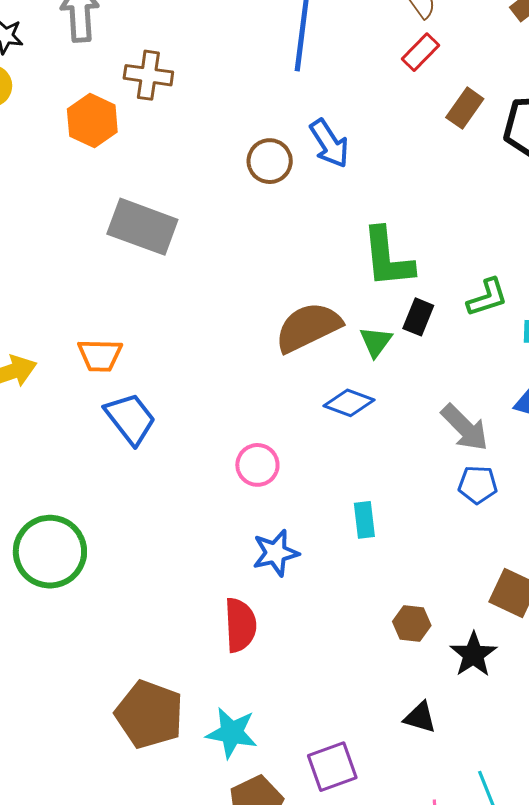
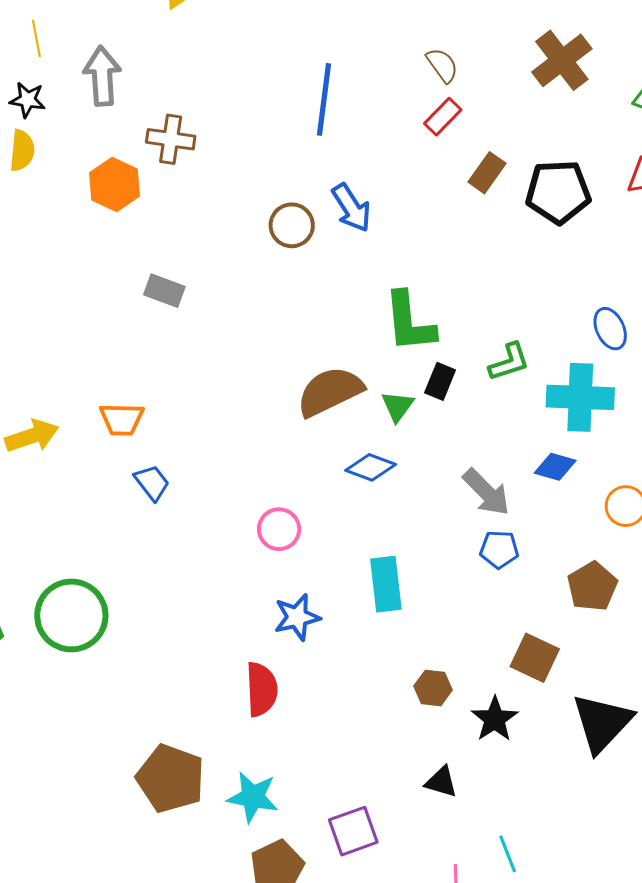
gray rectangle: (142, 227) -> (164, 291), size x0.6
blue trapezoid: (130, 419) -> (152, 483), size x0.7
cyan rectangle: (364, 520) -> (386, 584), size x1.5

